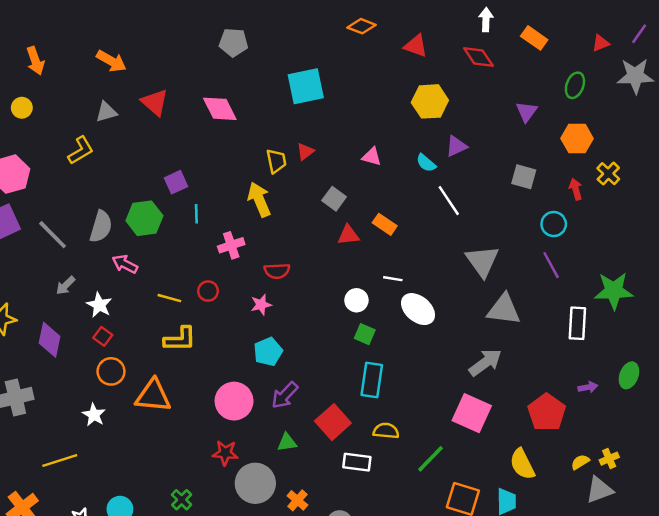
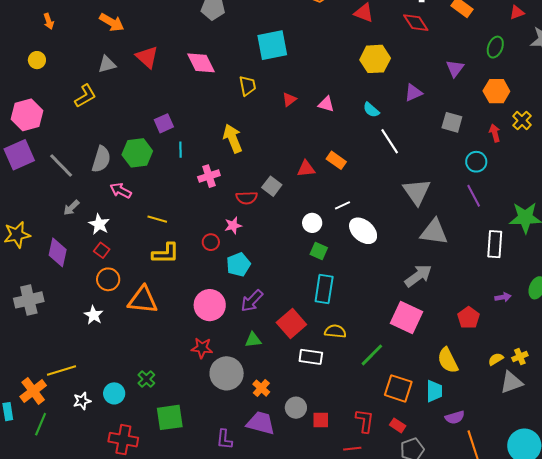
orange arrow: (35, 61) -> (49, 21), size x0.7
purple triangle: (456, 146) -> (413, 93), moved
red triangle: (305, 151) -> (289, 99), moved
yellow trapezoid: (276, 161) -> (248, 86), moved
gray square: (334, 199) -> (272, 186), moved
white line: (393, 279) -> (342, 205), turned -35
red circle: (208, 291) -> (211, 242), moved
red pentagon: (547, 412) -> (469, 318), size x0.7
yellow line: (60, 461) -> (62, 371), moved
green cross: (182, 500) -> (146, 379), moved

